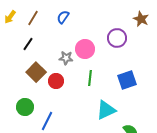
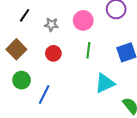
gray star: (66, 58) -> (51, 25), moved
brown square: (36, 72) -> (16, 49), moved

